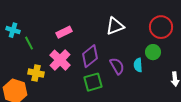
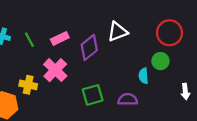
green line: (29, 43) -> (29, 40), moved
purple diamond: (90, 56) -> (89, 47), moved
purple semicircle: (117, 66) -> (128, 99), moved, turned -60

